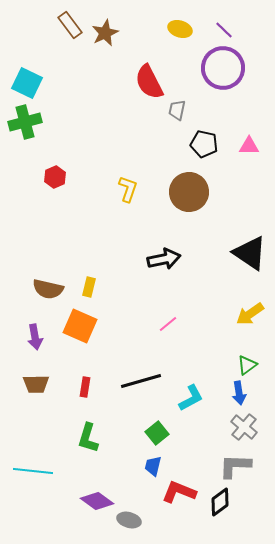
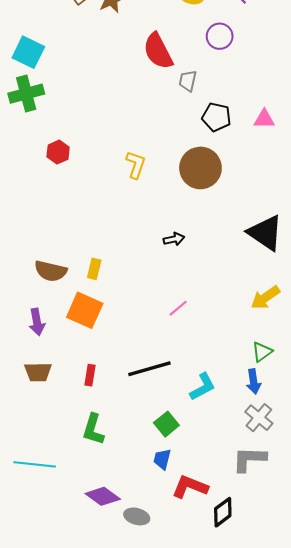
purple circle: (223, 68) -> (220, 36), moved, size x0.6
black arrow: (164, 259) -> (174, 239), size x0.6
black diamond: (220, 502) -> (223, 512), moved

